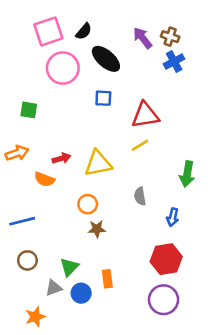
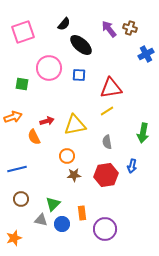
pink square: (48, 31) -> (23, 32), moved
blue cross: (174, 61) -> (146, 54), moved
pink circle: (63, 68) -> (49, 68), moved
orange semicircle: (44, 179) -> (34, 137), turned 42
gray semicircle: (140, 196) -> (107, 142), moved
red hexagon: (166, 259) -> (106, 175), moved
gray triangle: (54, 288) -> (41, 220), turned 32
purple circle: (164, 300) -> (105, 229), moved
orange star: (35, 317) -> (14, 238), moved

